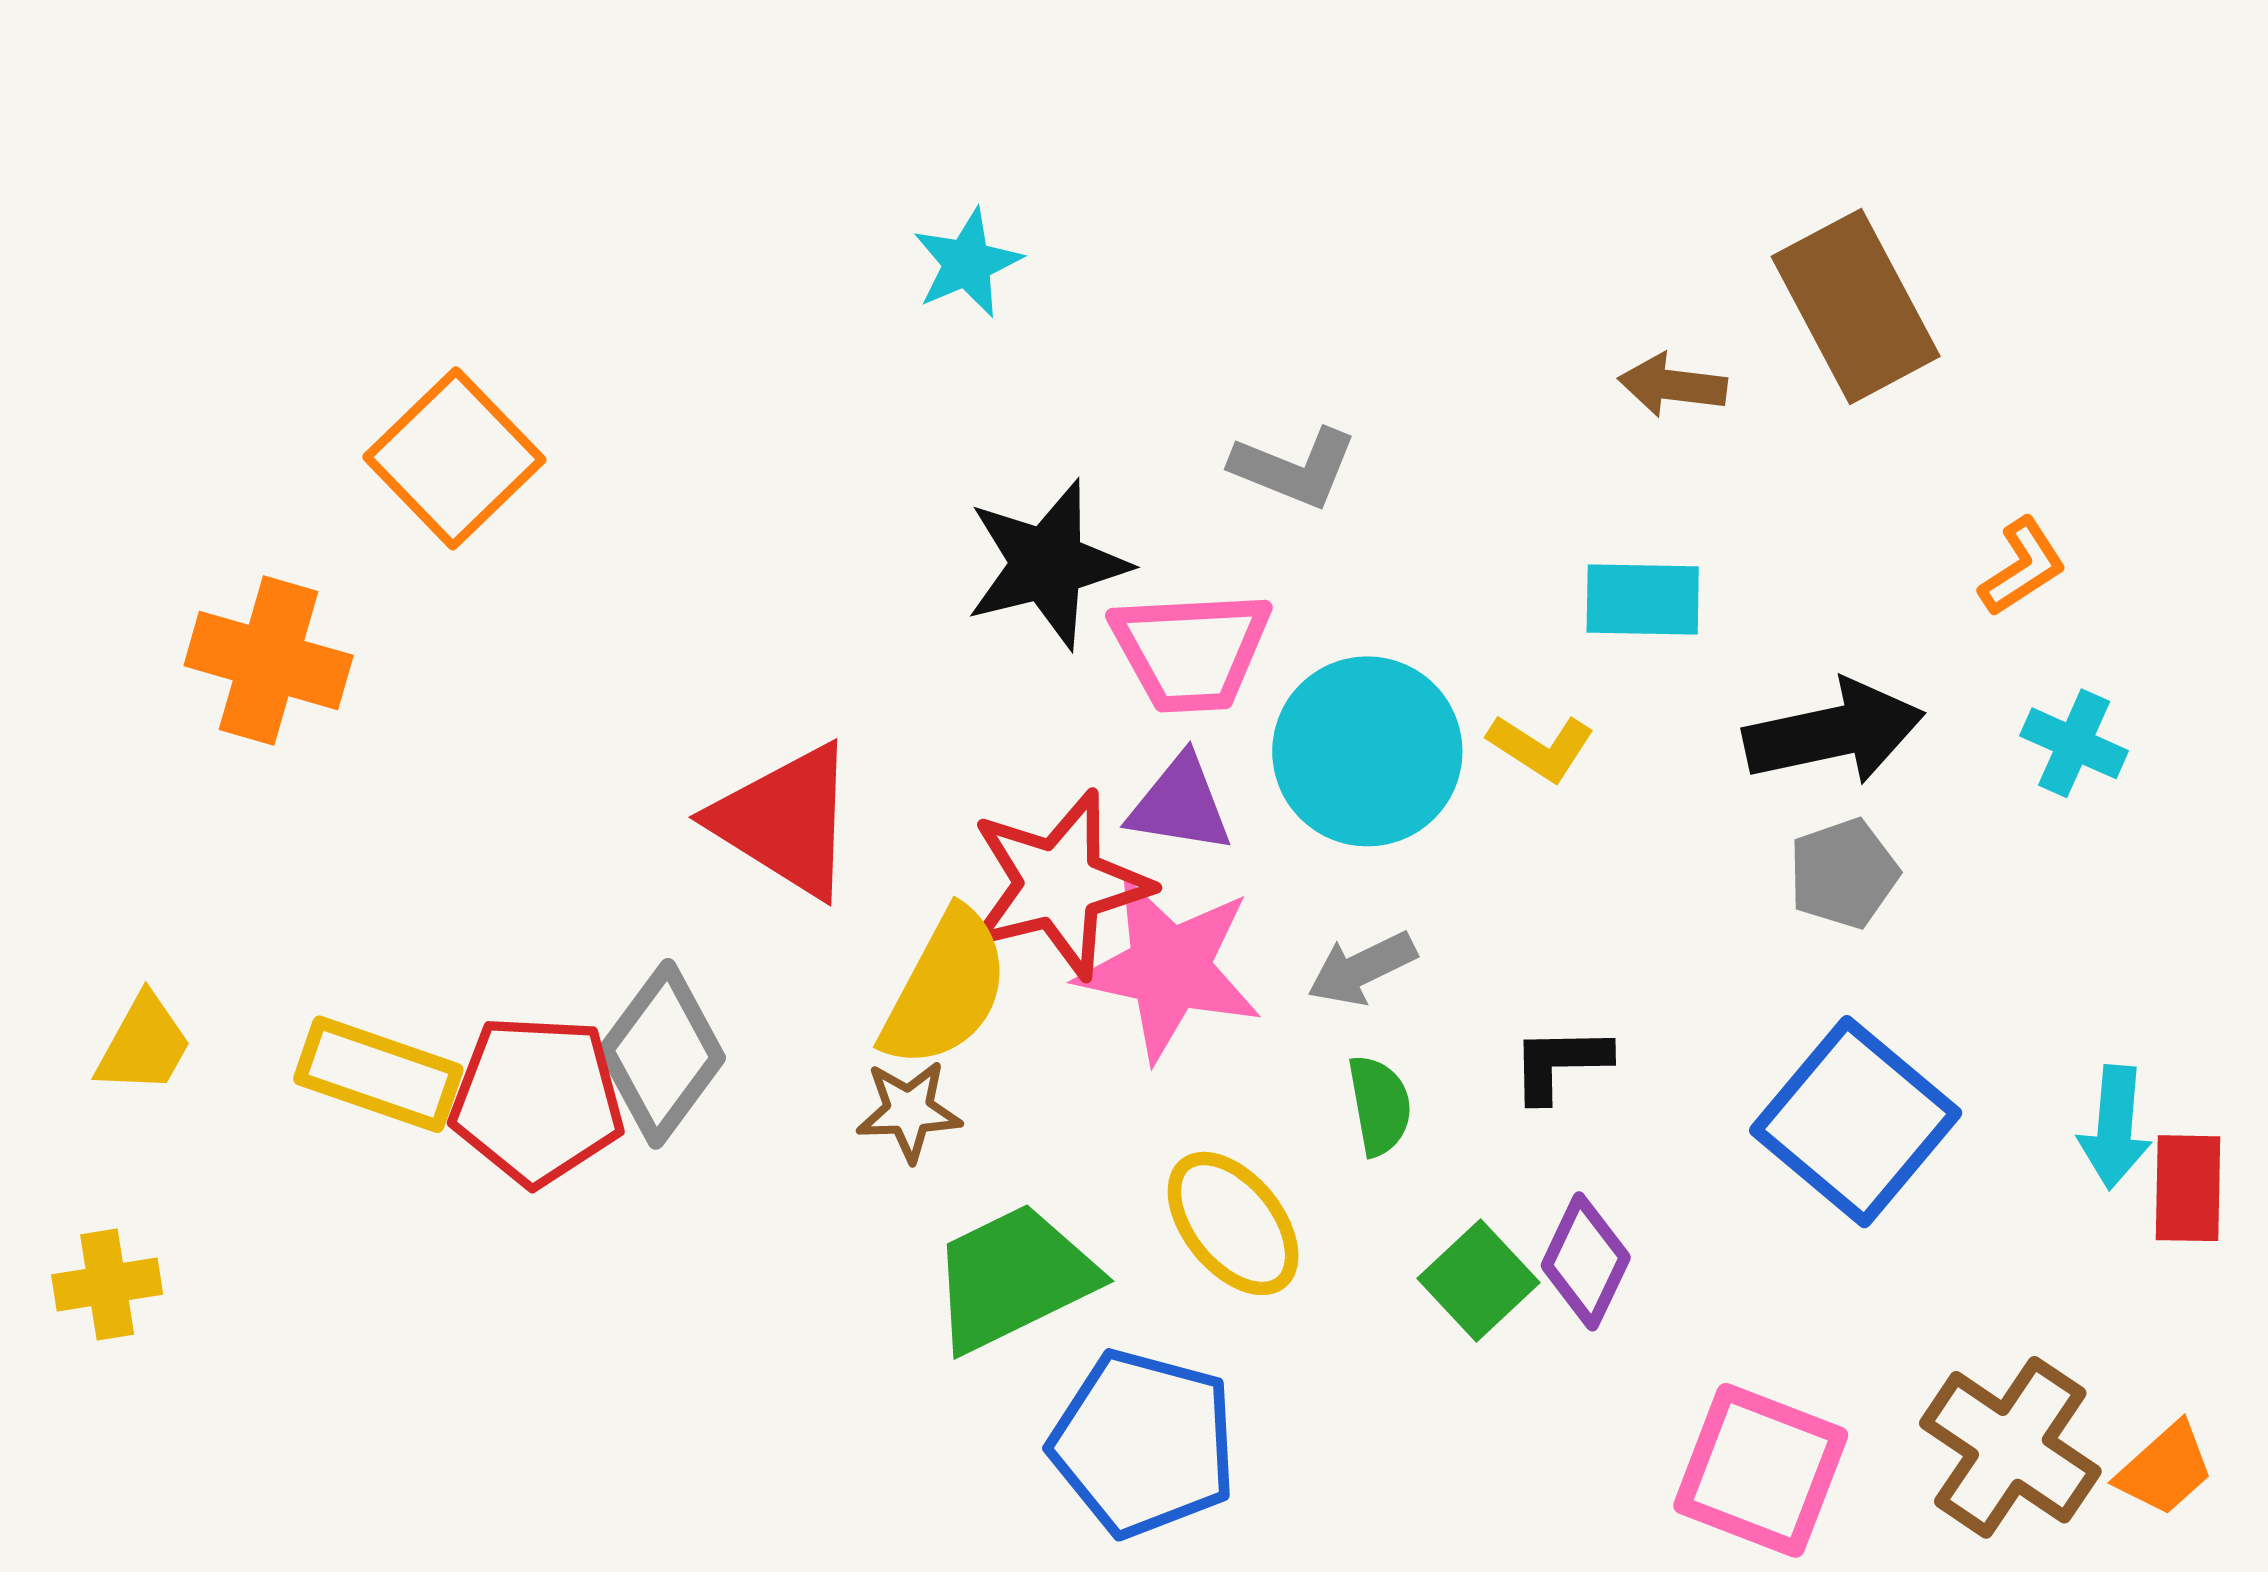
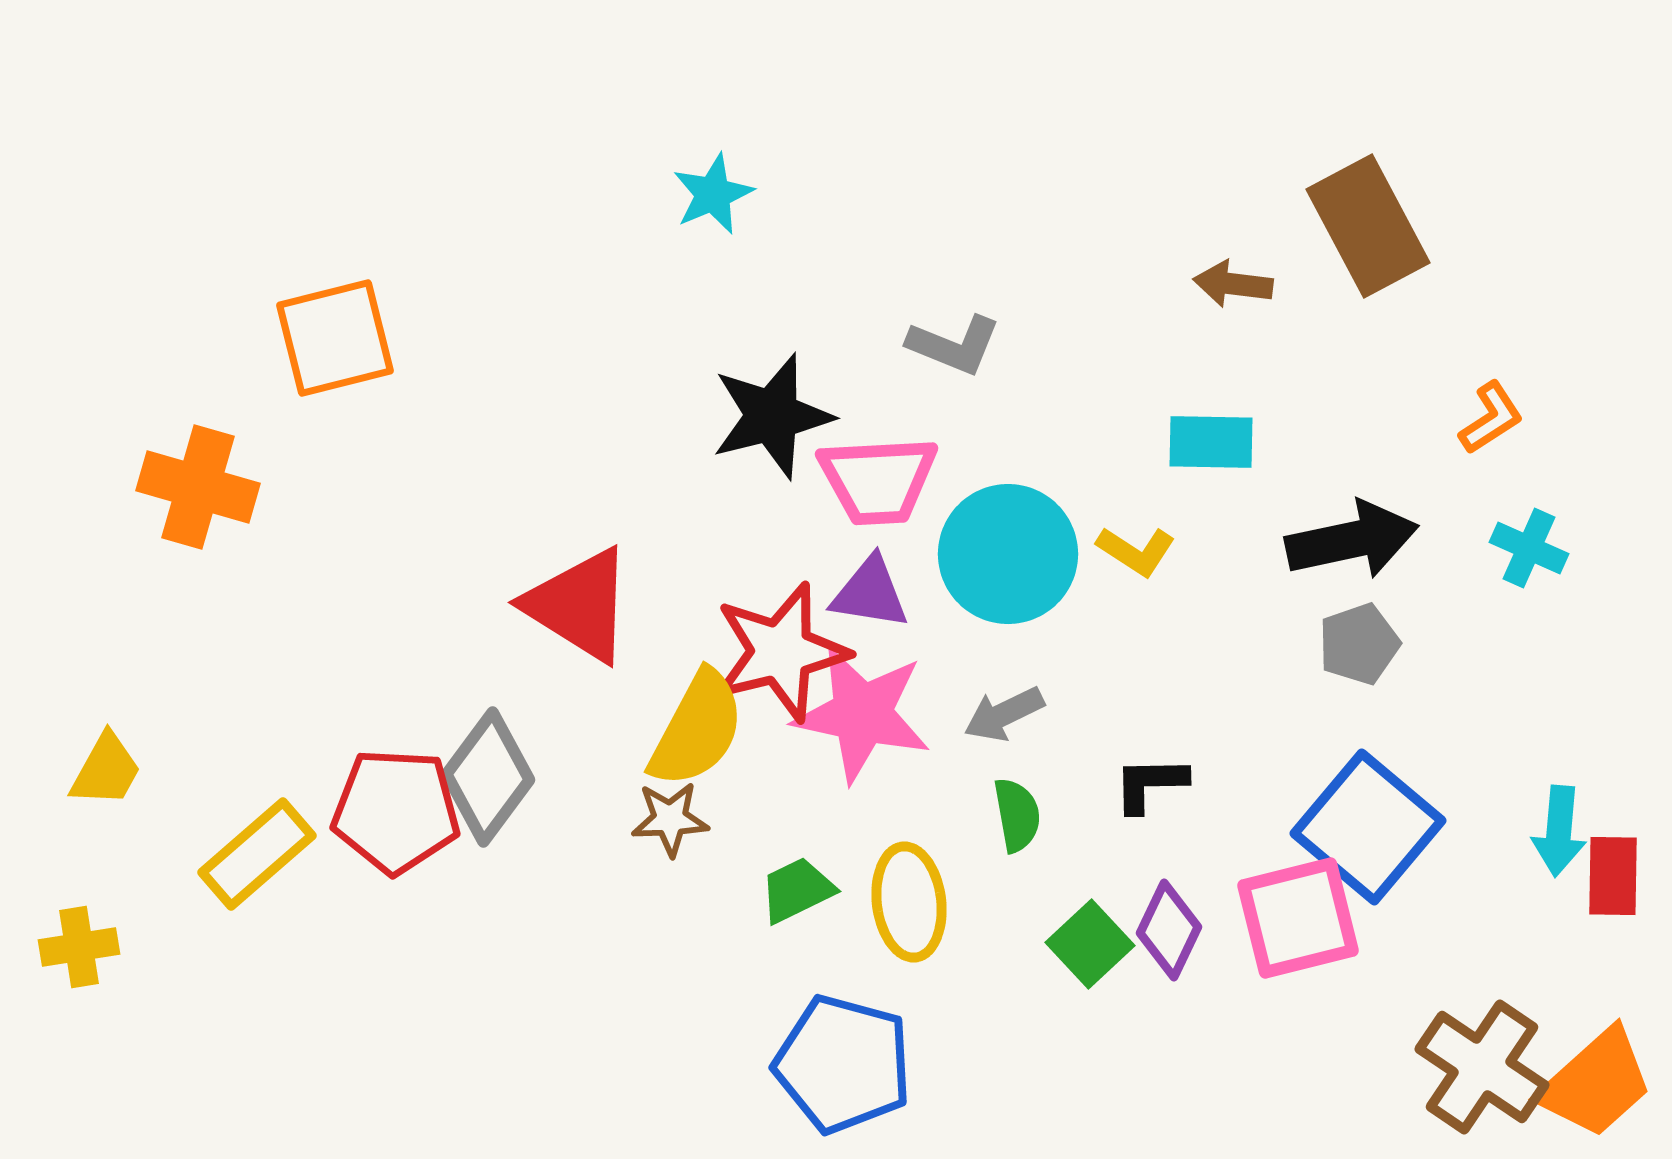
orange square: (454, 458) -> (335, 338), turned 30
yellow rectangle: (378, 1074) -> (257, 854), moved, turned -60
yellow ellipse: (1233, 1223) -> (909, 902), turned 32
green trapezoid: (1013, 1278) -> (797, 890), moved, size x0.6
orange trapezoid: (2165, 1469) -> (1596, 1083), size x1.6
pink square: (1761, 1470) -> (1298, 918), moved, turned -35

